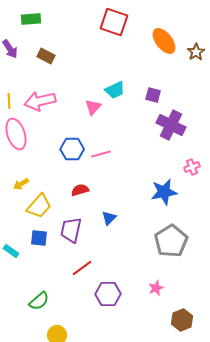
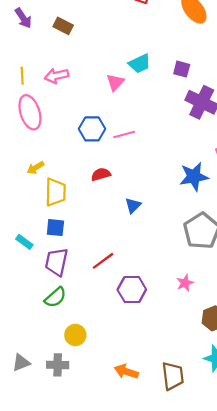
pink arrow: (40, 101) -> (57, 76), size x0.7
yellow trapezoid: (39, 206) -> (55, 192), turned -40
purple trapezoid: (71, 230) -> (57, 262), moved

